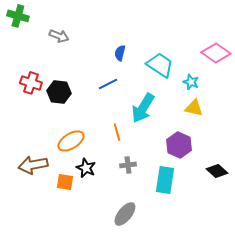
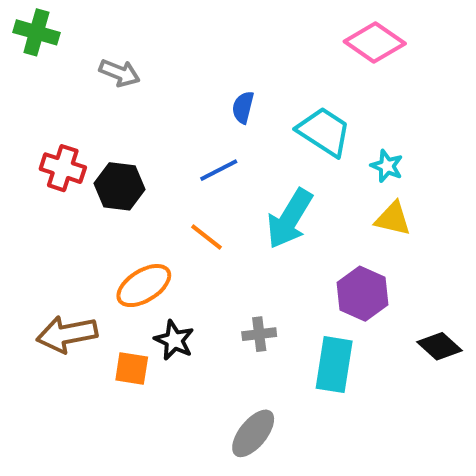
pink diamond: (216, 53) -> (375, 43), moved
orange line: (117, 132) -> (207, 237), moved, turned -36

